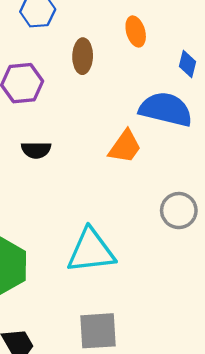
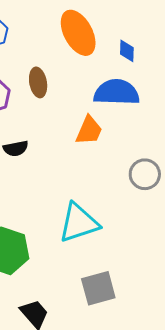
orange ellipse: (136, 31) -> (78, 33), size x1.8
brown ellipse: (83, 56) -> (38, 82), moved

